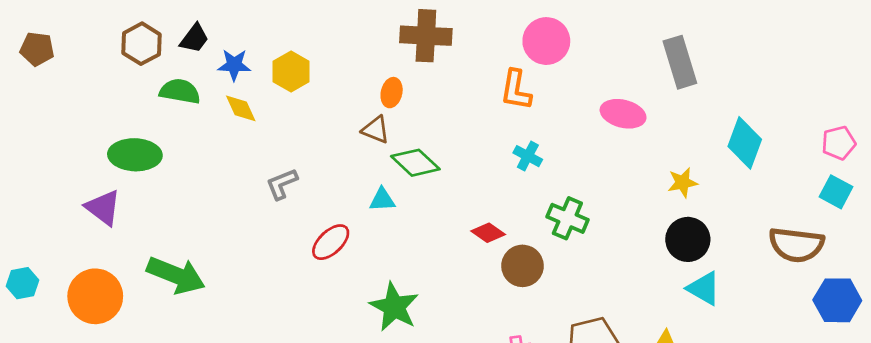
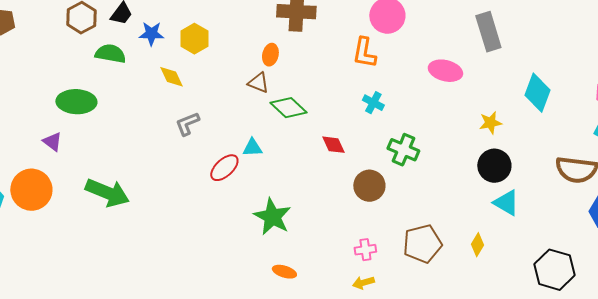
yellow diamond: (241, 108) -> (171, 77), moved
cyan triangle: (382, 200) -> (252, 148), moved
purple triangle: (103, 208) -> (52, 142), size x0.7
red diamond: (488, 233) -> (333, 145), moved, turned 30
orange circle: (95, 296) -> (31, 190), moved

